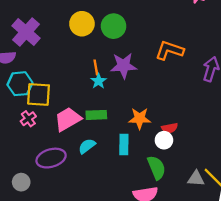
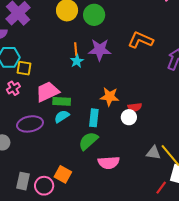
yellow square: (38, 94) -> (24, 68), size x0.7
green rectangle: (96, 115) -> (62, 101), moved
green semicircle: (156, 168) -> (88, 141), moved, turned -115

